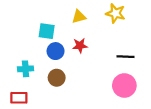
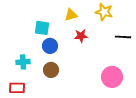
red star: (80, 46) -> (81, 36), moved
black line: (125, 57) -> (123, 37), moved

